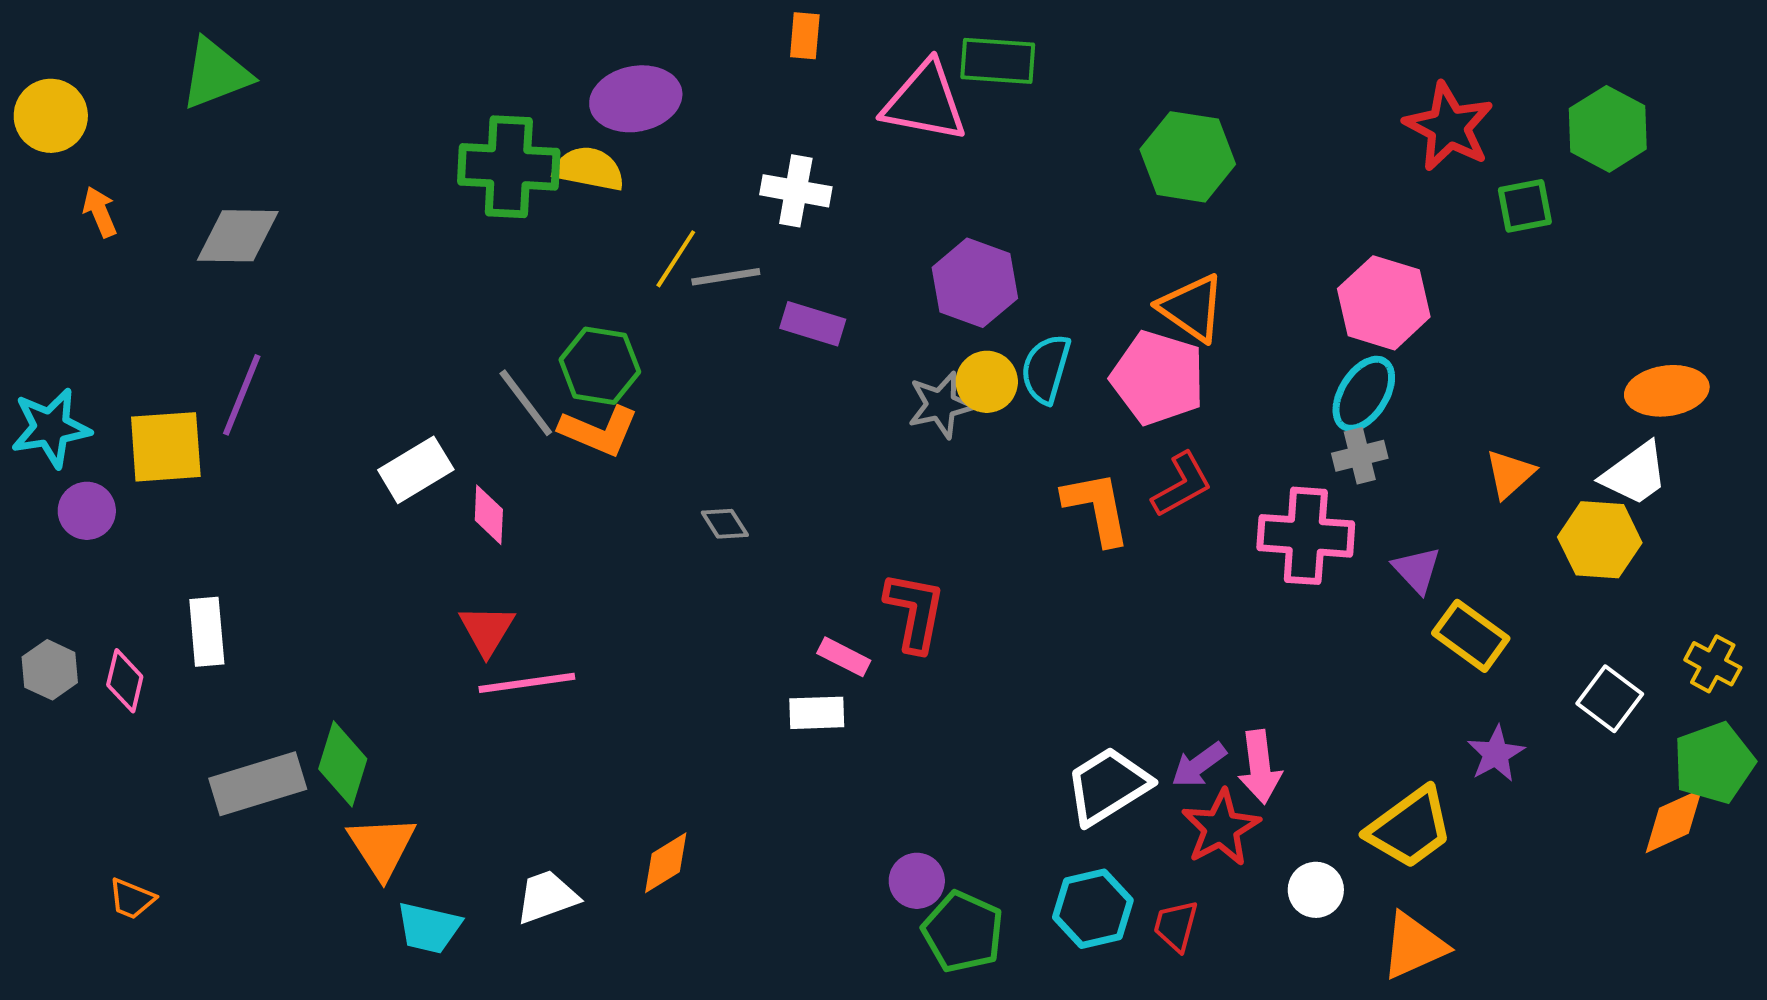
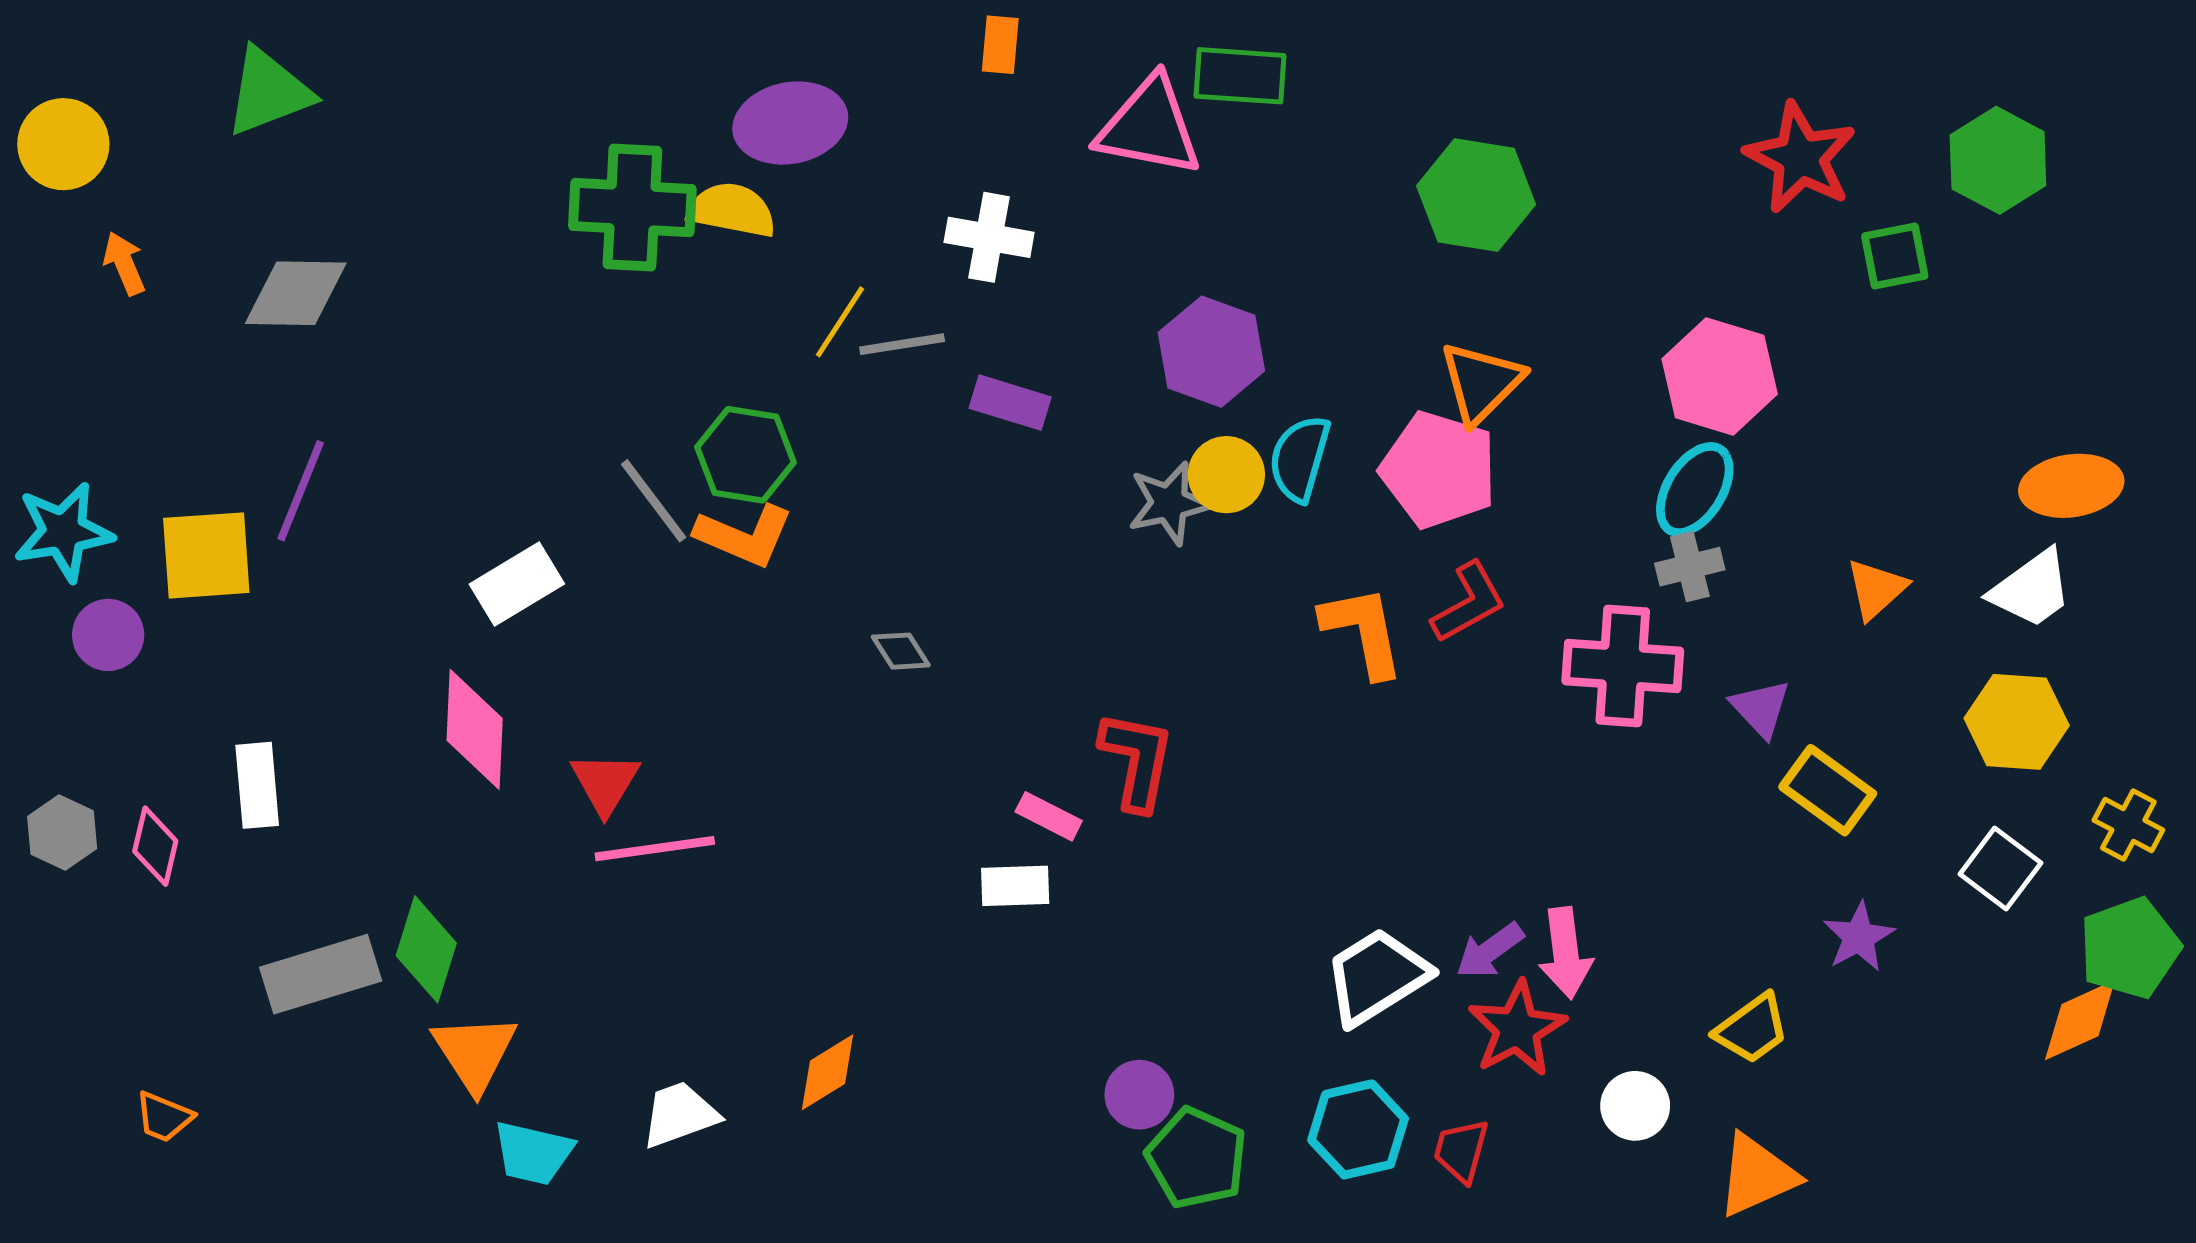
orange triangle: (1192, 308) -> (1481, 383), turned 40
pink diamond: (489, 515) -> (475, 729), moved, size x1.6
yellow hexagon: (1600, 540) -> (2017, 722), moved
yellow trapezoid: (1410, 828) -> (1752, 1029), size x0.7

